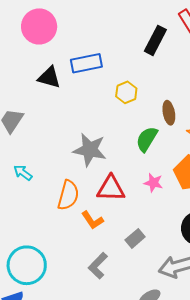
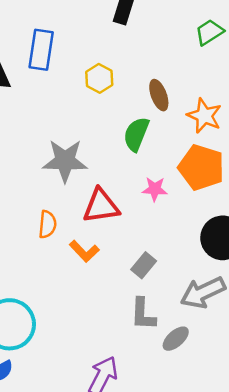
blue rectangle: (86, 63) -> (41, 50), turned -60
orange semicircle: (68, 195) -> (47, 224), size x0.7
gray L-shape: (98, 266) -> (143, 314), moved, turned -32

